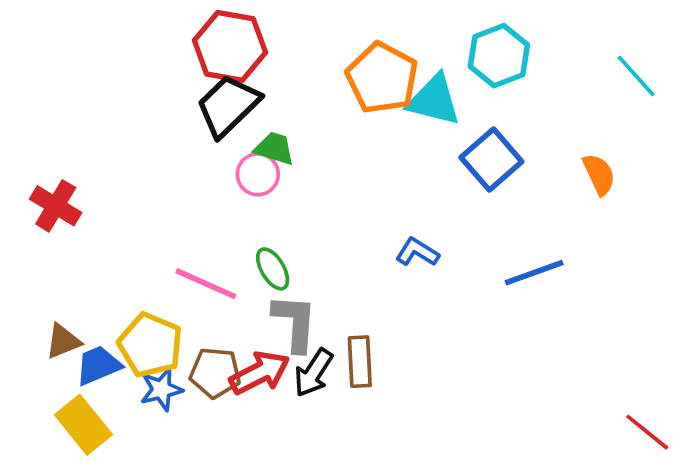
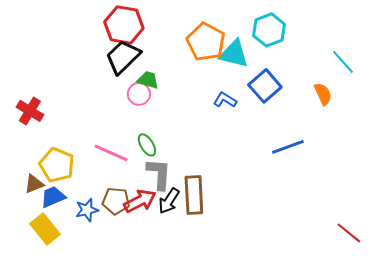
cyan line: (636, 76) -> (343, 62), moved
blue L-shape: (417, 252) -> (225, 100), moved
yellow pentagon: (150, 345) -> (57, 165), moved
brown rectangle: (360, 362) -> (194, 195), size x1.4

